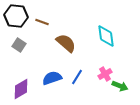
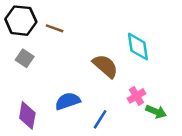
brown semicircle: (66, 43) -> (105, 66), moved
blue line: (77, 77) -> (100, 119), moved
purple diamond: (21, 89) -> (27, 115), turned -50

